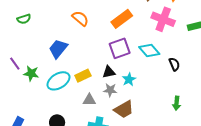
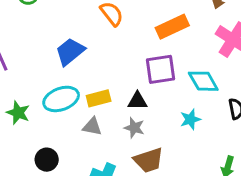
green star: (31, 73) -> (18, 113), moved
cyan star: (129, 79) -> (190, 119), moved
gray triangle: (89, 100) -> (92, 127), moved

